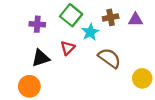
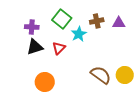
black triangle: (41, 58) -> (35, 47), moved
brown semicircle: (109, 58) -> (101, 75), moved
orange circle: (29, 86) -> (45, 82), moved

